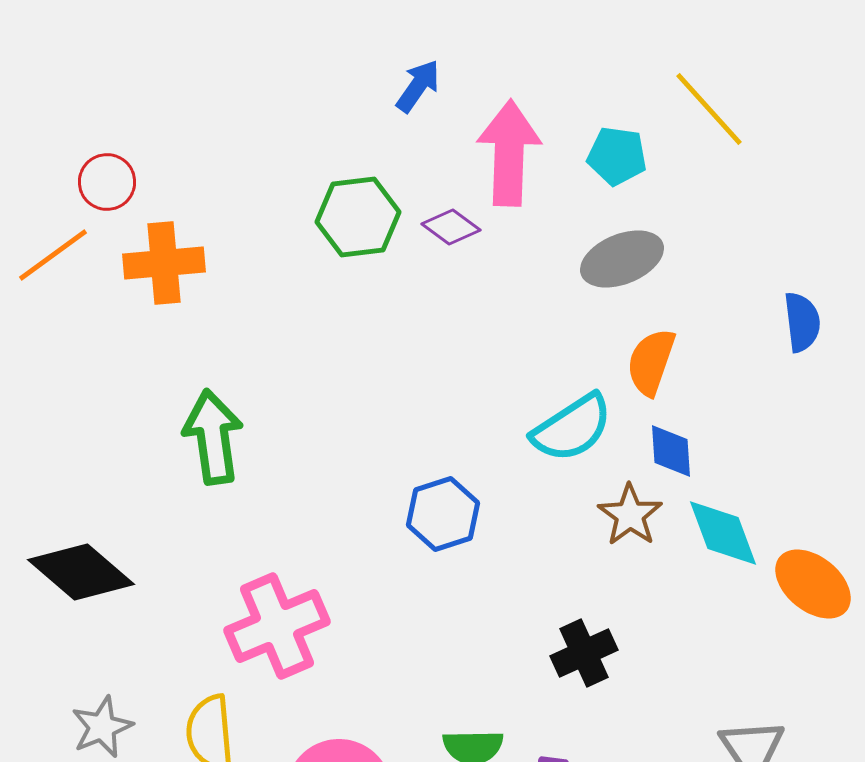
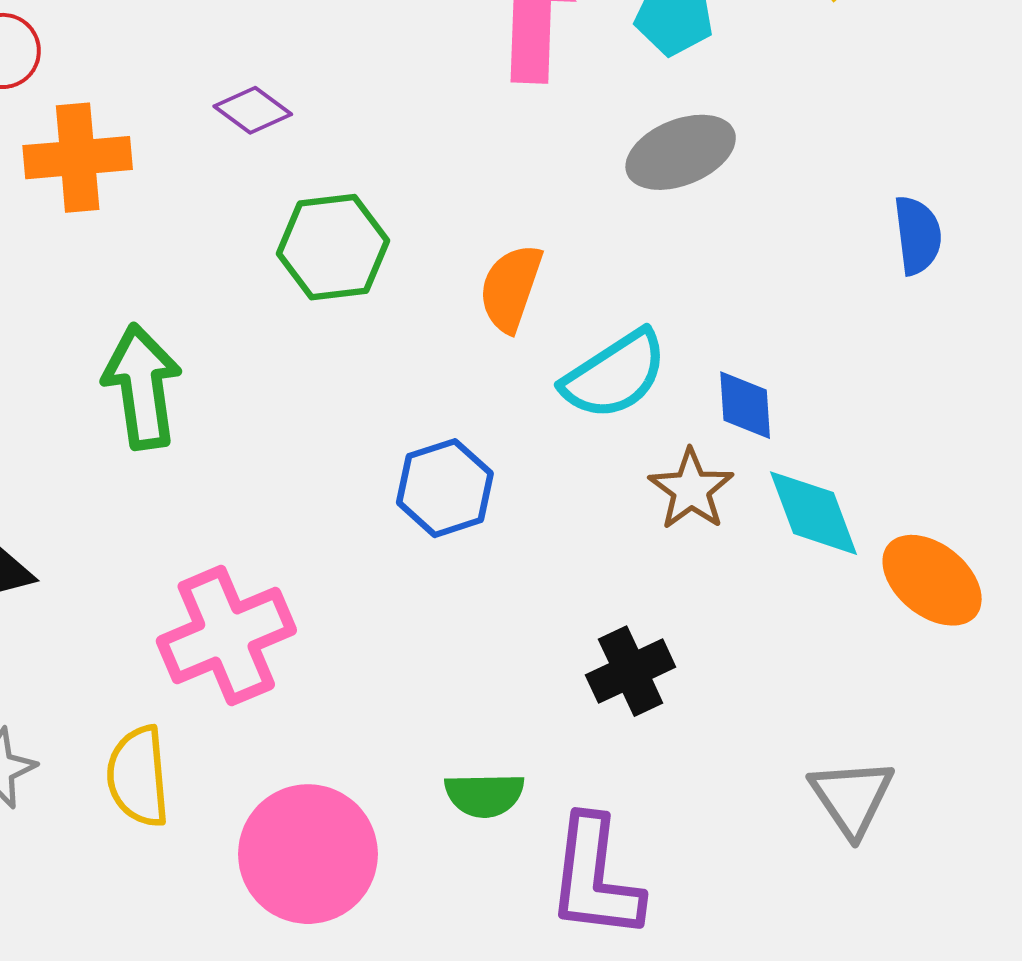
green hexagon: (358, 217) -> (333, 247), moved
purple diamond: (451, 227) -> (253, 110), moved
orange semicircle: (651, 362) -> (511, 288), moved

